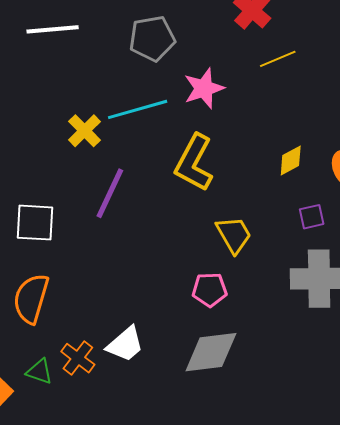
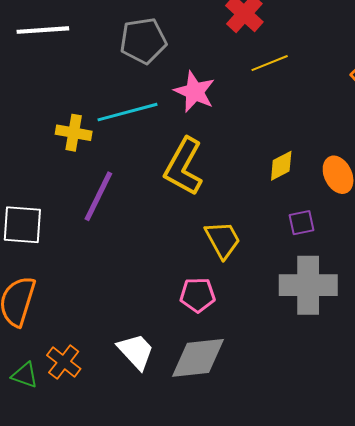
pink star: (204, 88) -> (195, 92), turned -30
yellow cross: (85, 131) -> (74, 133), turned -36
white trapezoid: (125, 344) -> (136, 351), moved, turned -93

